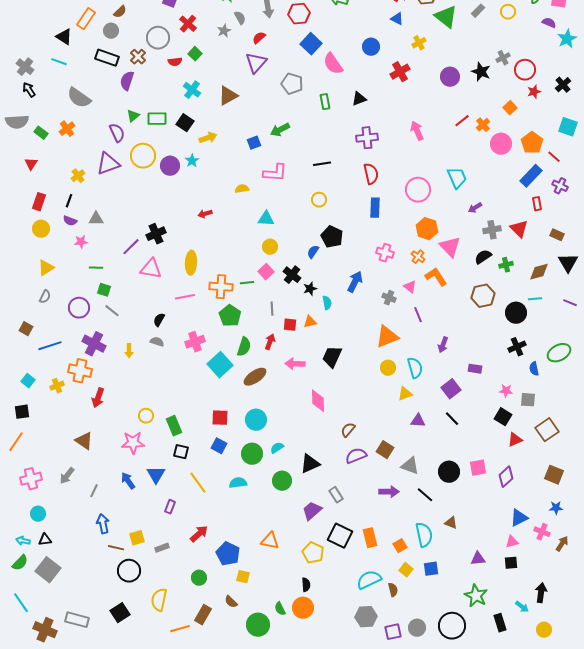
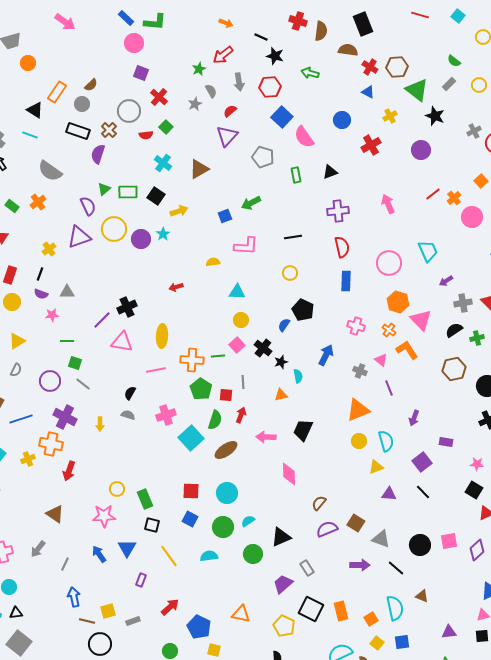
black star: (481, 72) -> (435, 116), moved
red square: (290, 325) -> (226, 395), moved

